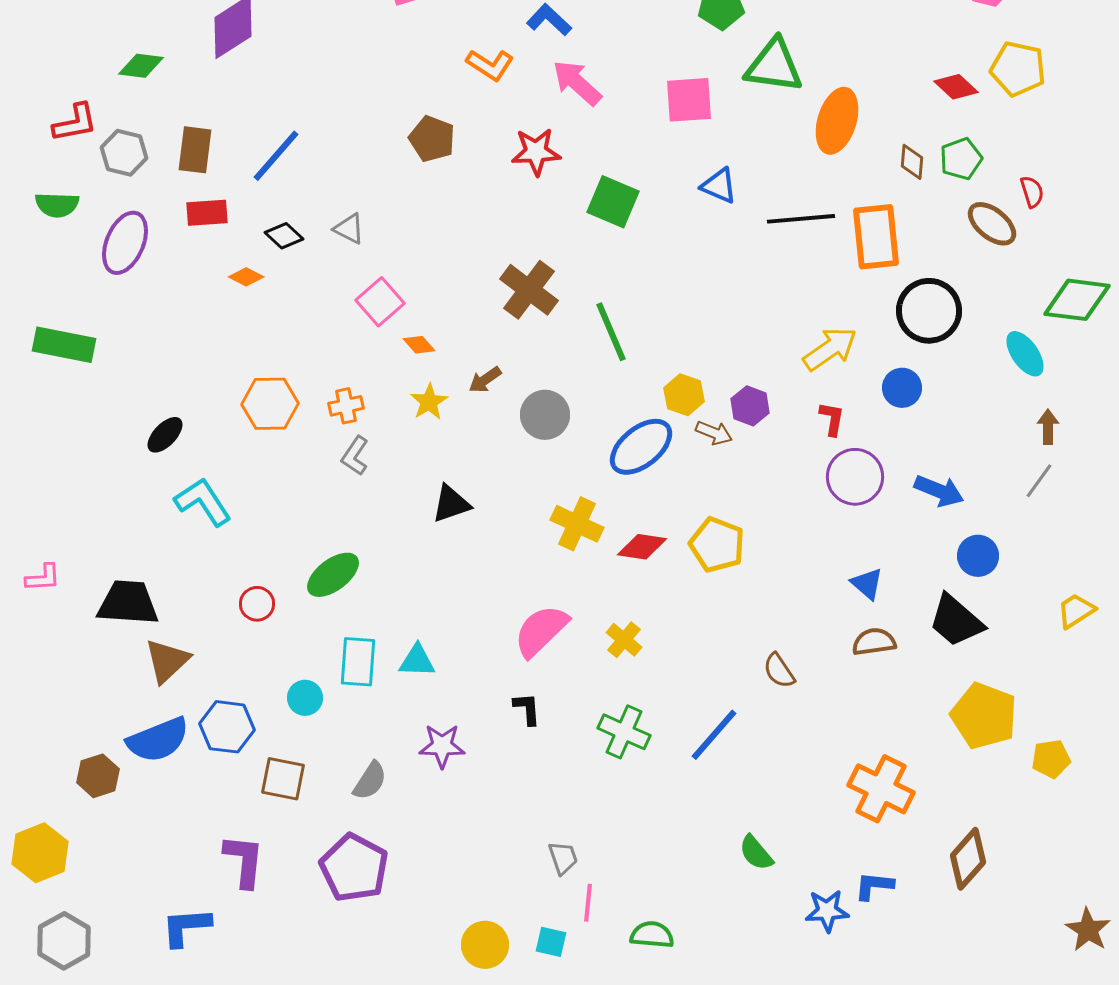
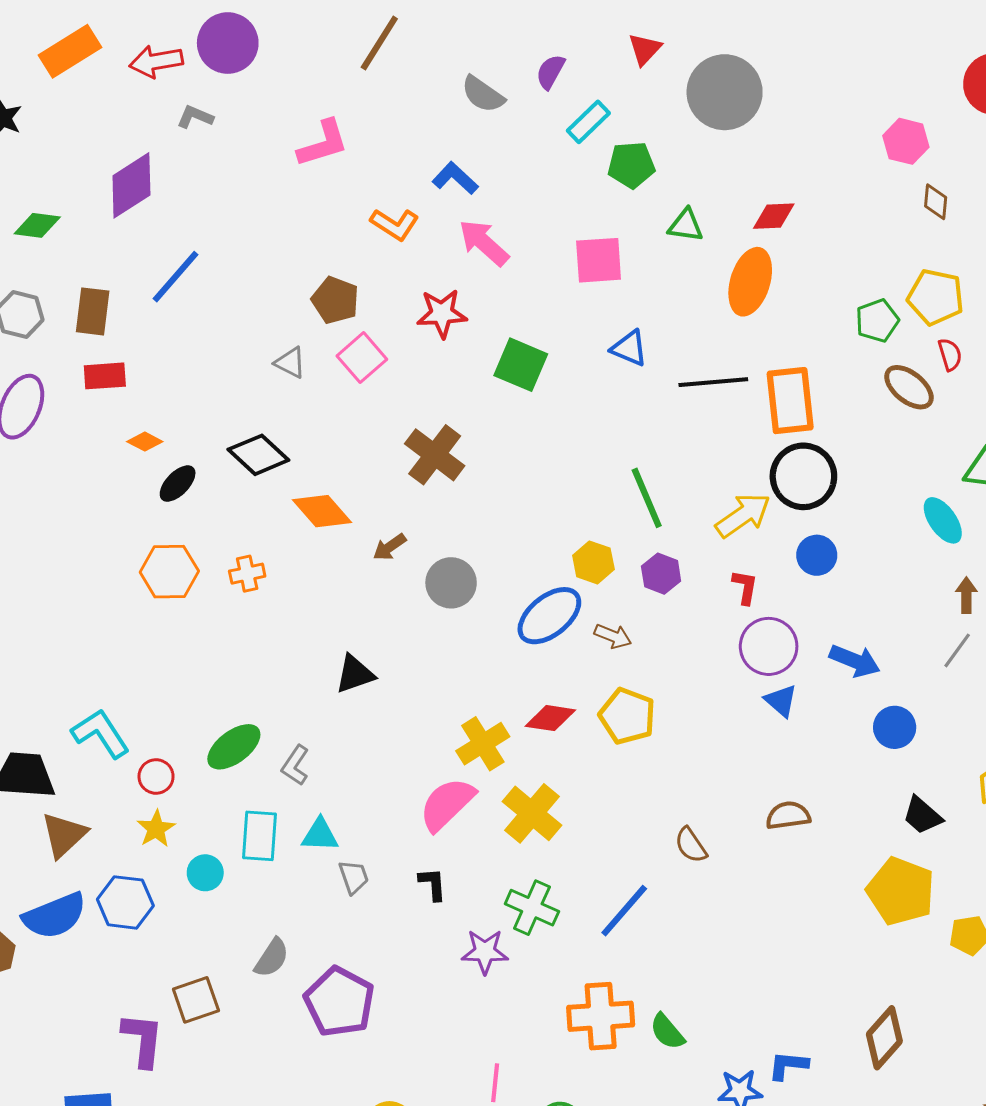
green triangle: (774, 66) -> (686, 225), size x0.6
yellow pentagon: (1018, 69) -> (936, 297), moved
red diamond: (956, 87) -> (774, 216), moved, turned -45
blue line: (276, 156) -> (175, 277), moved
brown diamond: (912, 162) -> (936, 202), moved
gray triangle: (349, 229) -> (290, 363), moved
black diamond: (284, 236) -> (258, 455), moved, size x1.5
pink square: (380, 302) -> (362, 358), moved
black circle: (929, 311) -> (803, 476), moved
green line: (611, 332) -> (647, 498), moved
orange diamond: (419, 345) -> (322, 511), size x1.8
yellow star: (429, 402) -> (156, 829), moved
brown arrow: (714, 433) -> (613, 636), moved
black ellipse: (165, 435) -> (178, 484), moved
gray L-shape: (355, 456) -> (295, 765), moved
cyan L-shape: (203, 502) -> (101, 733), moved
yellow cross: (577, 524) -> (483, 744), moved, turned 33
blue triangle: (867, 584) -> (781, 701), moved
black trapezoid: (956, 621) -> (922, 815), moved, size x0.7
yellow cross: (624, 640) -> (532, 813), size x1.6
purple star: (442, 746) -> (485, 952), moved
brown square: (283, 779) -> (196, 1000), moved, turned -30
orange cross: (881, 789) -> (601, 1016), moved, turned -30
gray trapezoid: (563, 858) -> (354, 877), moved
purple pentagon: (354, 868) -> (339, 1002), moved

